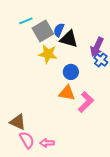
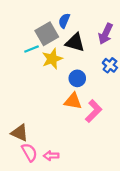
cyan line: (26, 21) -> (32, 49), moved
blue semicircle: (59, 30) -> (64, 21), moved
purple arrow: (97, 47) -> (106, 34), moved
yellow star: (48, 54) -> (52, 59), turned -30

